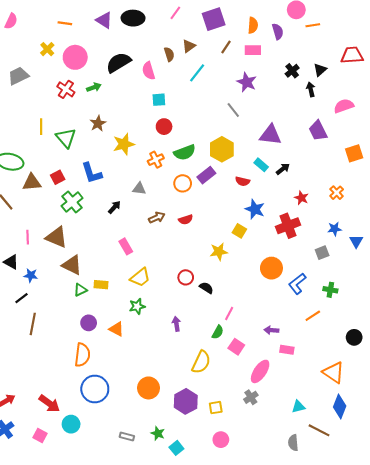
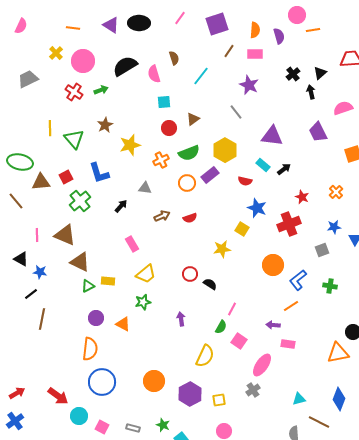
brown triangle: (189, 46) -> (193, 119), moved
orange line: (313, 316) -> (291, 306), moved
orange triangle: (333, 372) -> (338, 353), moved, turned -45
pink square: (40, 435) -> (102, 427), moved

